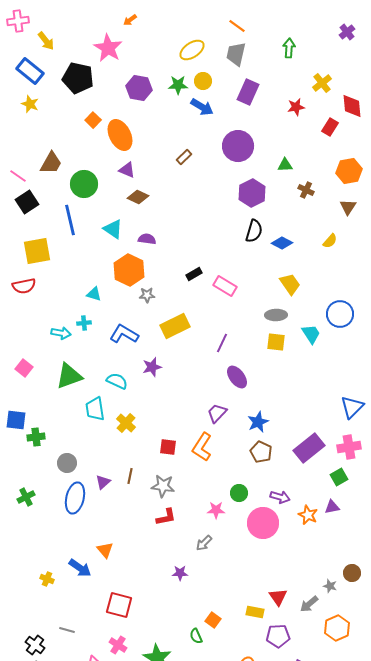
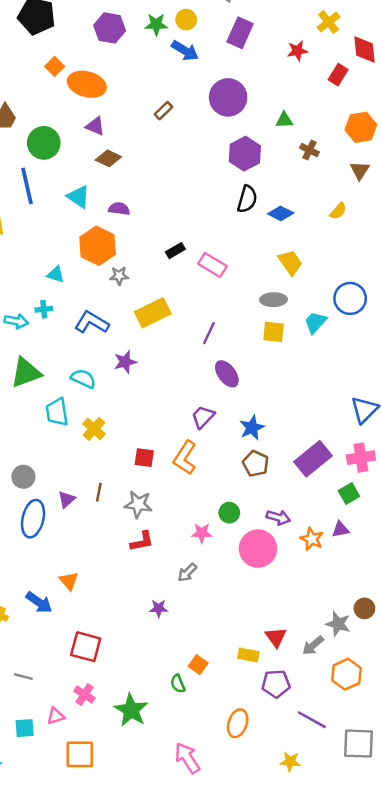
orange ellipse: (120, 135) -> (87, 84), turned -48
cyan trapezoid: (311, 334) -> (315, 322), turned -105
gray star: (330, 586) -> (338, 624), size x1.5

